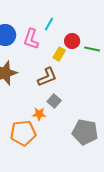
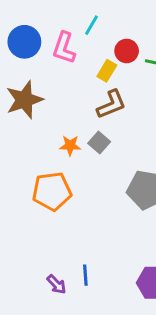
brown L-shape: (47, 77) -> (111, 104), moved
orange star: (39, 114) -> (70, 146), moved

